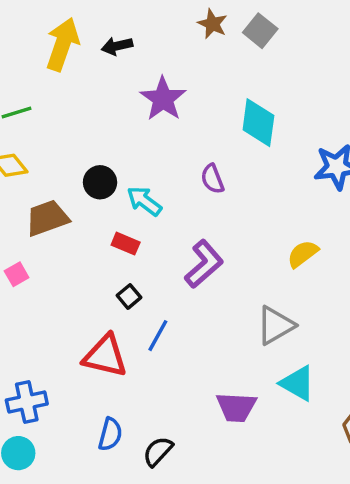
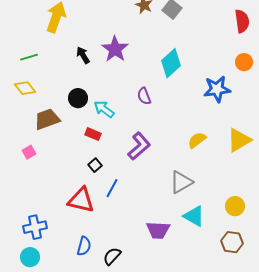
black arrow: (117, 46) -> (83, 55), moved, turned 72
cyan diamond: (258, 123) -> (171, 63), turned 40

